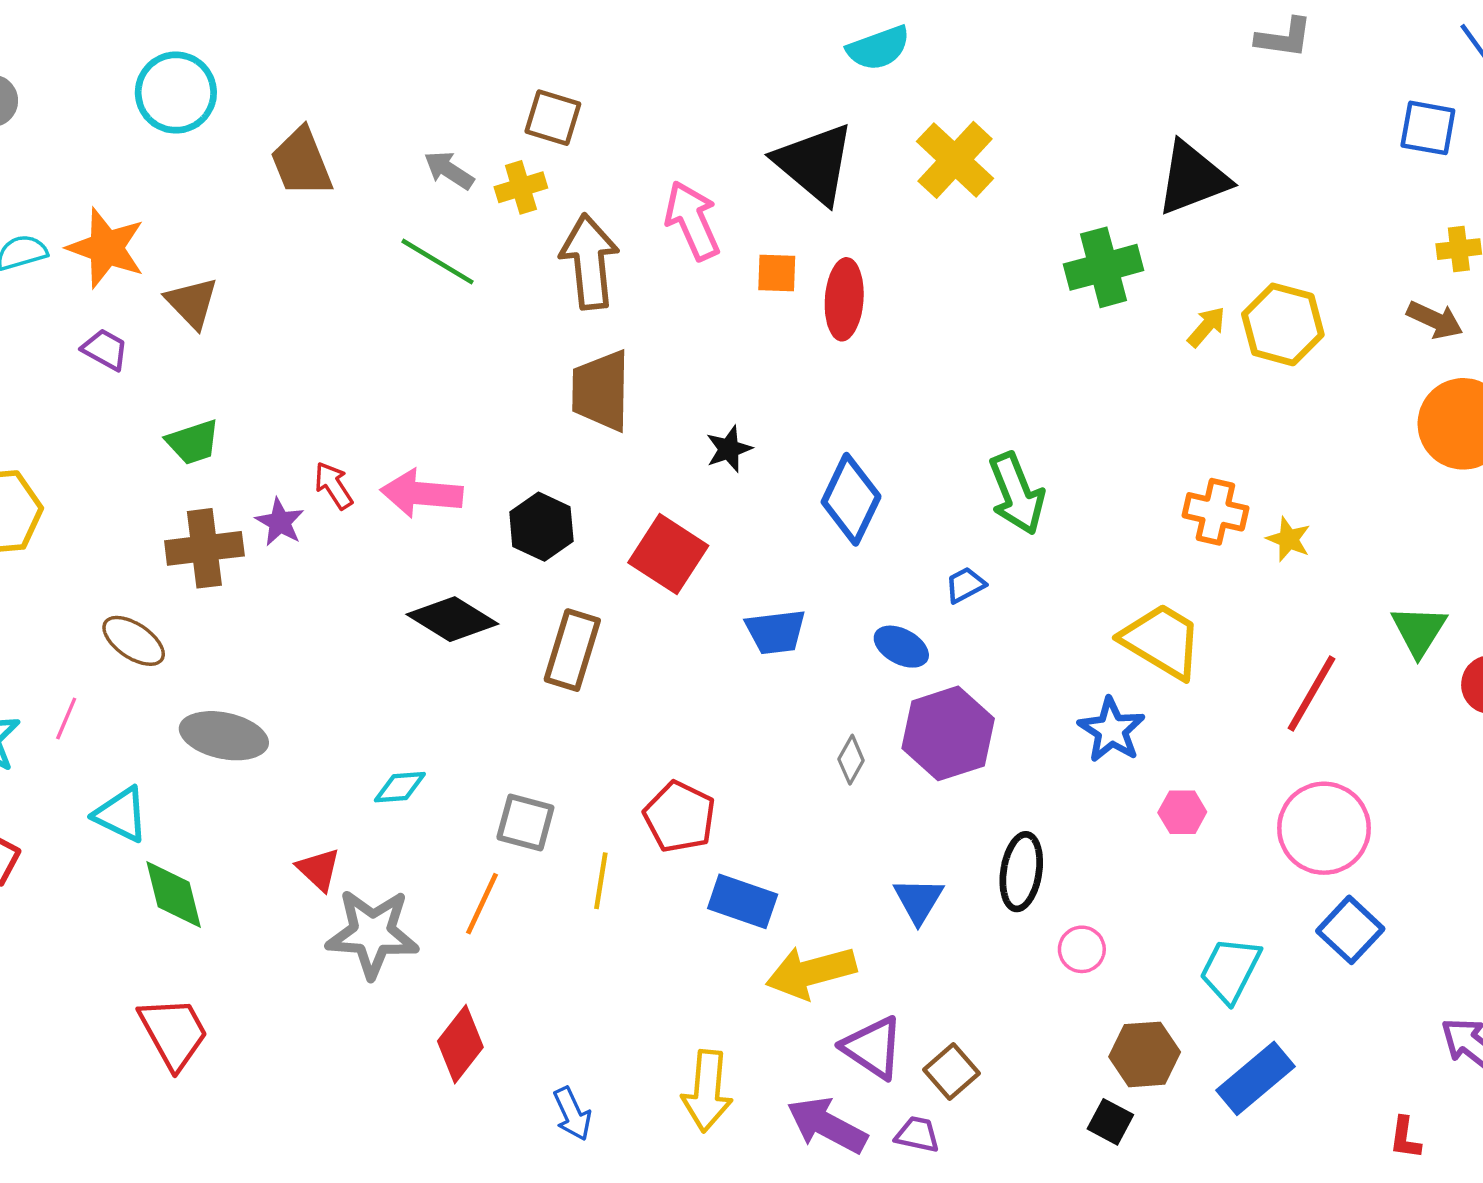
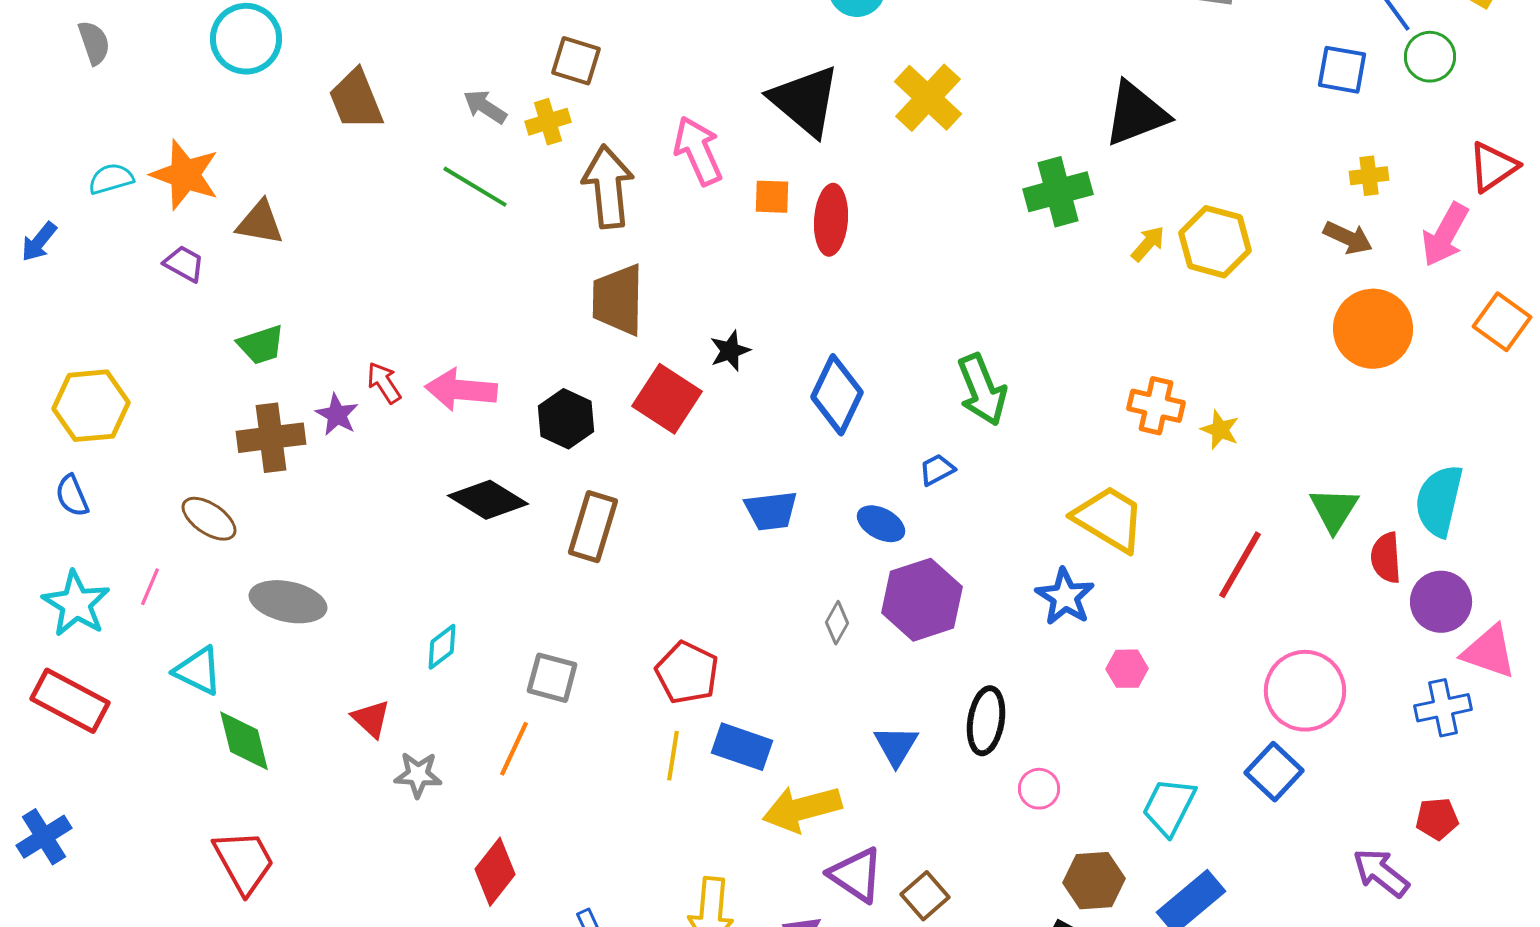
brown triangle: (192, 303) -> (260, 223), turned -36
red square: (668, 554) -> (667, 399), moved
cyan diamond: (400, 787) -> (442, 647), turned -33
pink circle: (1324, 828) -> (1305, 691), moved
yellow line: (601, 881) -> (673, 756), moved
gray star: (372, 933) -> (418, 775), size x0.6

